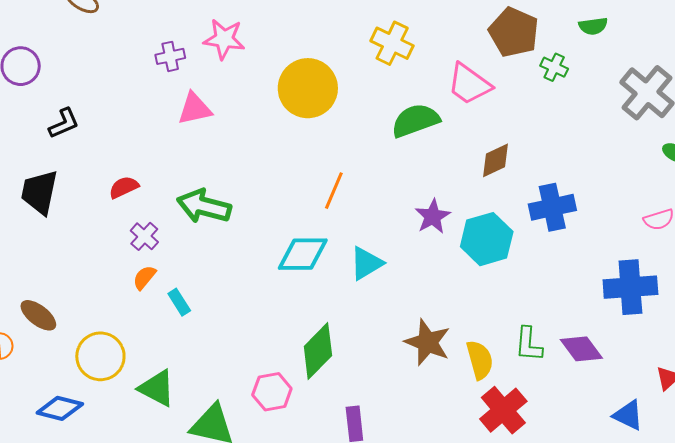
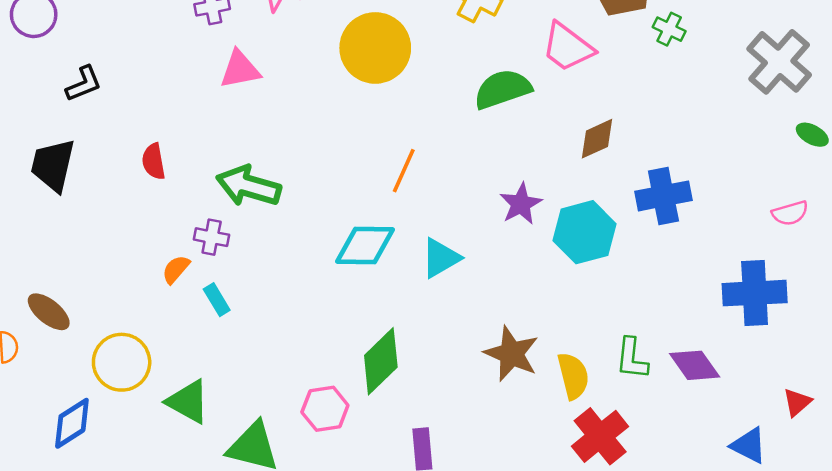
red semicircle: (124, 187) -> (154, 161), turned -76
purple cross: (144, 236) -> (212, 237), moved, turned -32
blue diamond: (60, 408) -> (72, 423), turned -48

